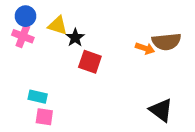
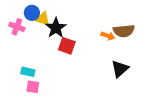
blue circle: (25, 16) -> (32, 13), moved
black star: (75, 38) -> (56, 28), size x1.5
black triangle: (161, 110) -> (120, 69), moved, turned 42

